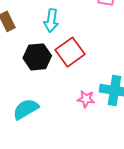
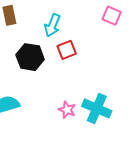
red square: (70, 52) -> (67, 50), moved, size x0.7

